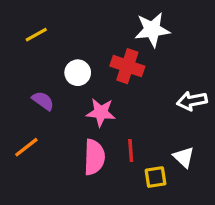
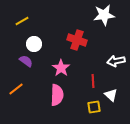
white star: (152, 30) -> (104, 15), moved
white circle: (78, 73) -> (34, 44), moved
pink star: (101, 112) -> (61, 68), turned 30
red line: (131, 151) -> (93, 81), moved

